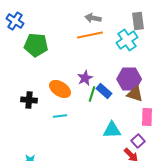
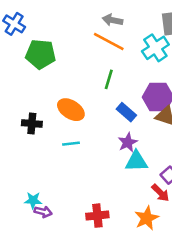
orange line: (90, 35) -> (109, 42), turned 40
purple star: (85, 78) -> (128, 142), moved
green line: (92, 94) -> (109, 79), moved

